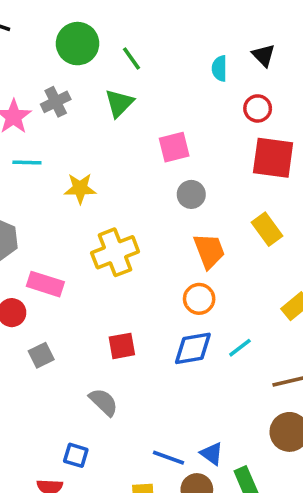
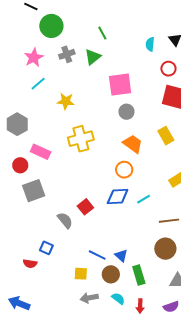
green circle: (78, 44) -> (51, 26), moved
gray cross: (56, 102) -> (67, 54), moved
pink square: (174, 147) -> (120, 85), size x1.4
cyan line: (27, 163) -> (38, 84), turned -49
orange trapezoid: (209, 251) -> (133, 144), turned -40
red square: (122, 346) -> (85, 207), moved, turned -35
gray square: (41, 355) -> (34, 191), size x1.6

